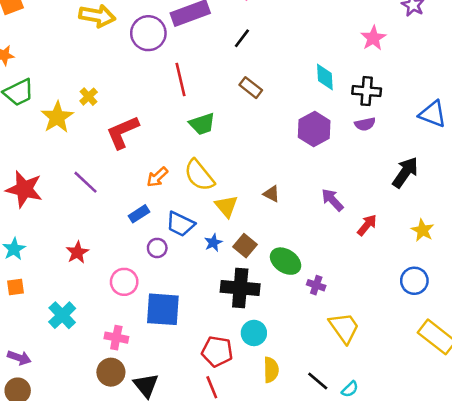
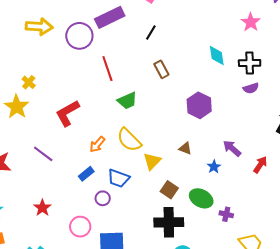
brown rectangle: (251, 88) -> (161, 69), turned 30
yellow cross: (89, 97) -> (29, 82), moved
purple hexagon: (314, 129) -> (199, 105), moved
yellow triangle: (226, 206) -> (152, 161), turned 30
blue star: (213, 243) -> (214, 167), moved

